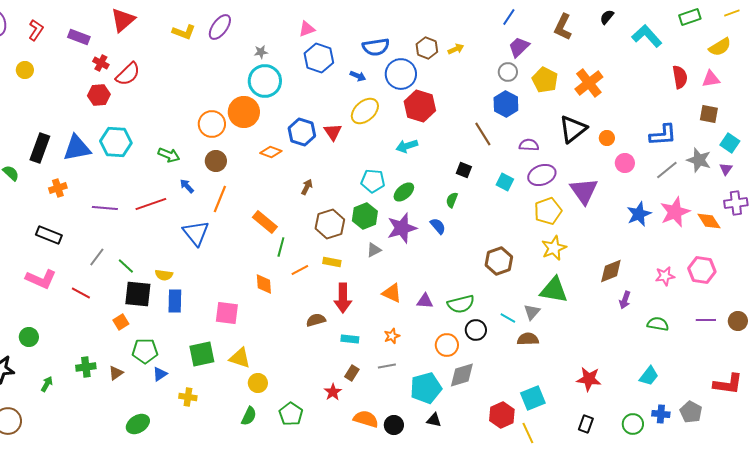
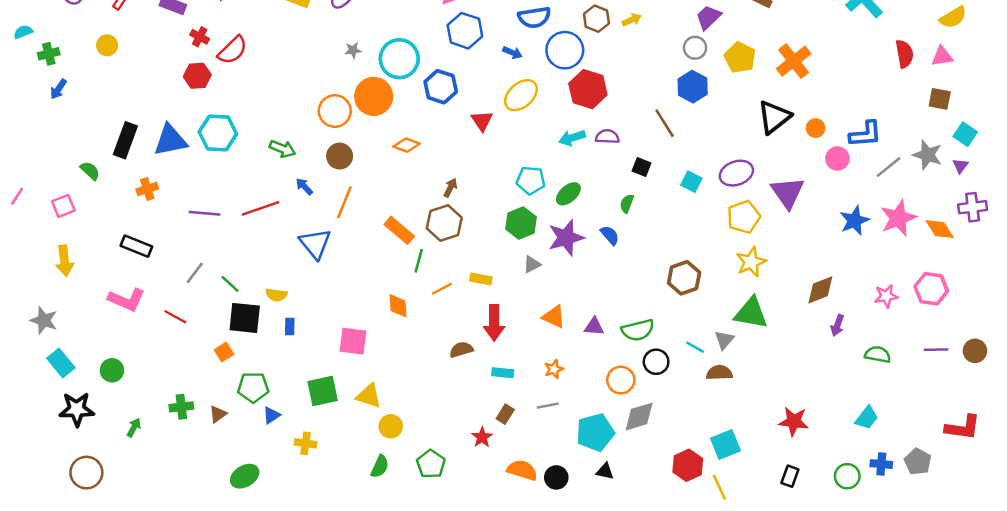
gray star: (261, 52) -> (353, 50), moved
blue hexagon: (302, 132) -> (441, 87), moved
blue L-shape: (663, 135) -> (865, 134), moved
purple semicircle: (529, 145) -> (607, 137), moved
brown hexagon: (330, 224) -> (444, 223), moved
blue rectangle: (175, 301) -> (290, 326), size x0.6

